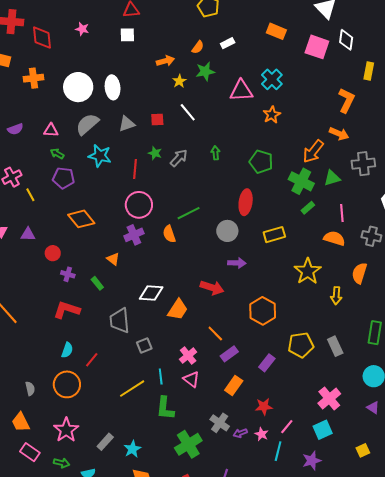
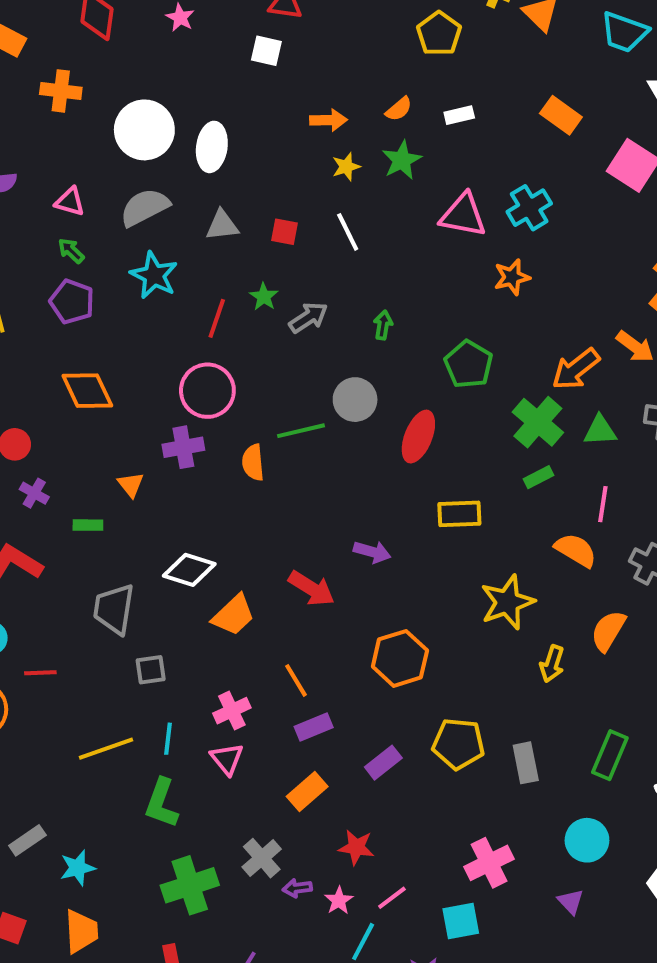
green star: (205, 71) -> (402, 160), turned -30
gray circle: (227, 231) -> (355, 400), moved
green rectangle: (97, 283) -> (88, 525), turned -64
red line: (92, 360) -> (40, 673), turned 35

